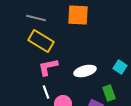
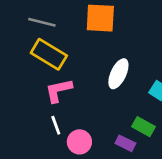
white ellipse: (85, 71) -> (118, 74), moved, turned -50
green rectangle: (109, 93) -> (143, 127), turned -42

